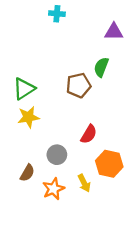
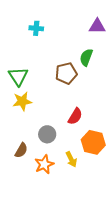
cyan cross: (57, 14) -> (36, 28), moved
green triangle: (24, 89) -> (18, 76), turned -30

